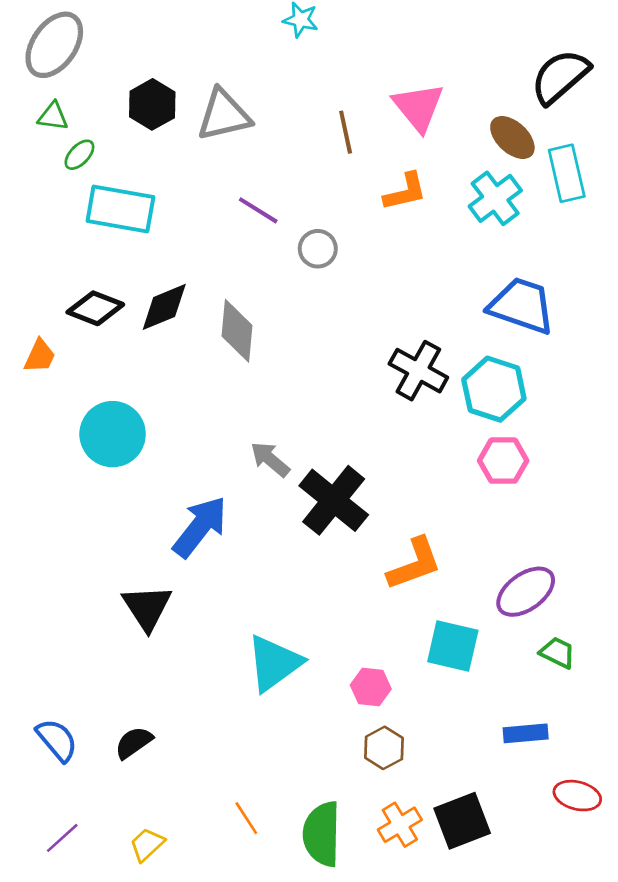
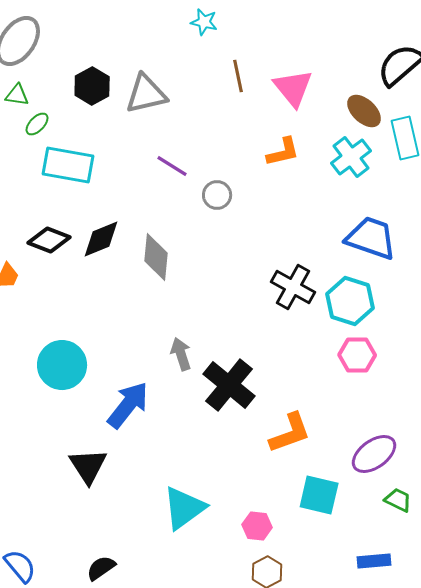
brown line: (346, 132) -> (238, 76), moved
cyan circle: (113, 434) -> (62, 365), moved
gray arrow: (270, 459) -> (181, 354), turned 32
black semicircle: (134, 743) -> (101, 568), moved

